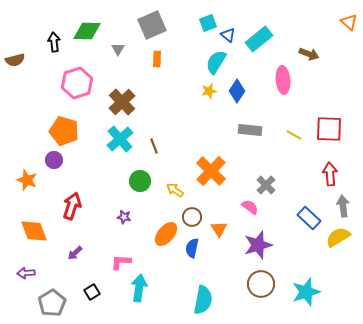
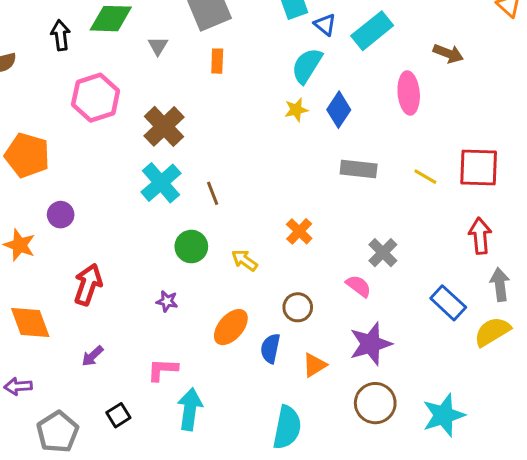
orange pentagon: (64, 131) -> (27, 155), moved
orange cross: (211, 171) -> (299, 231), size x0.6
brown circle: (192, 217) -> (298, 307), moved
orange triangle: (219, 229) -> (314, 365), moved, turned 30

